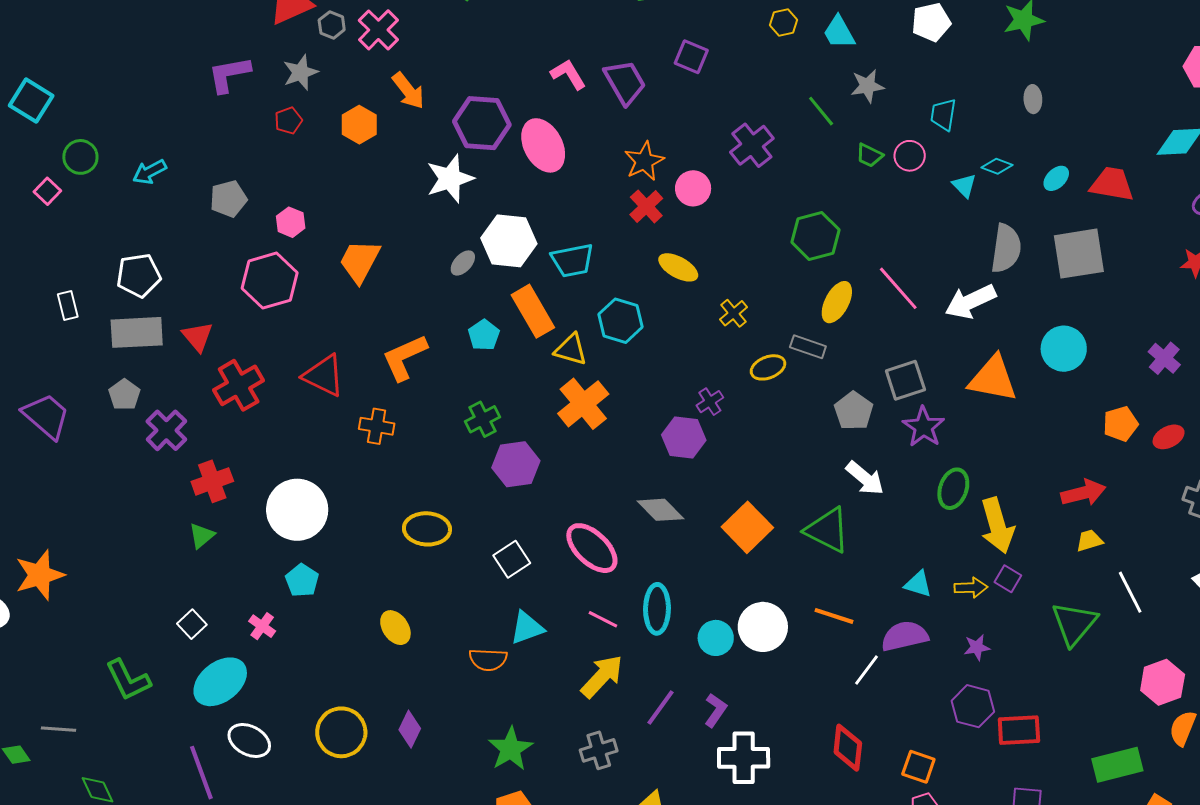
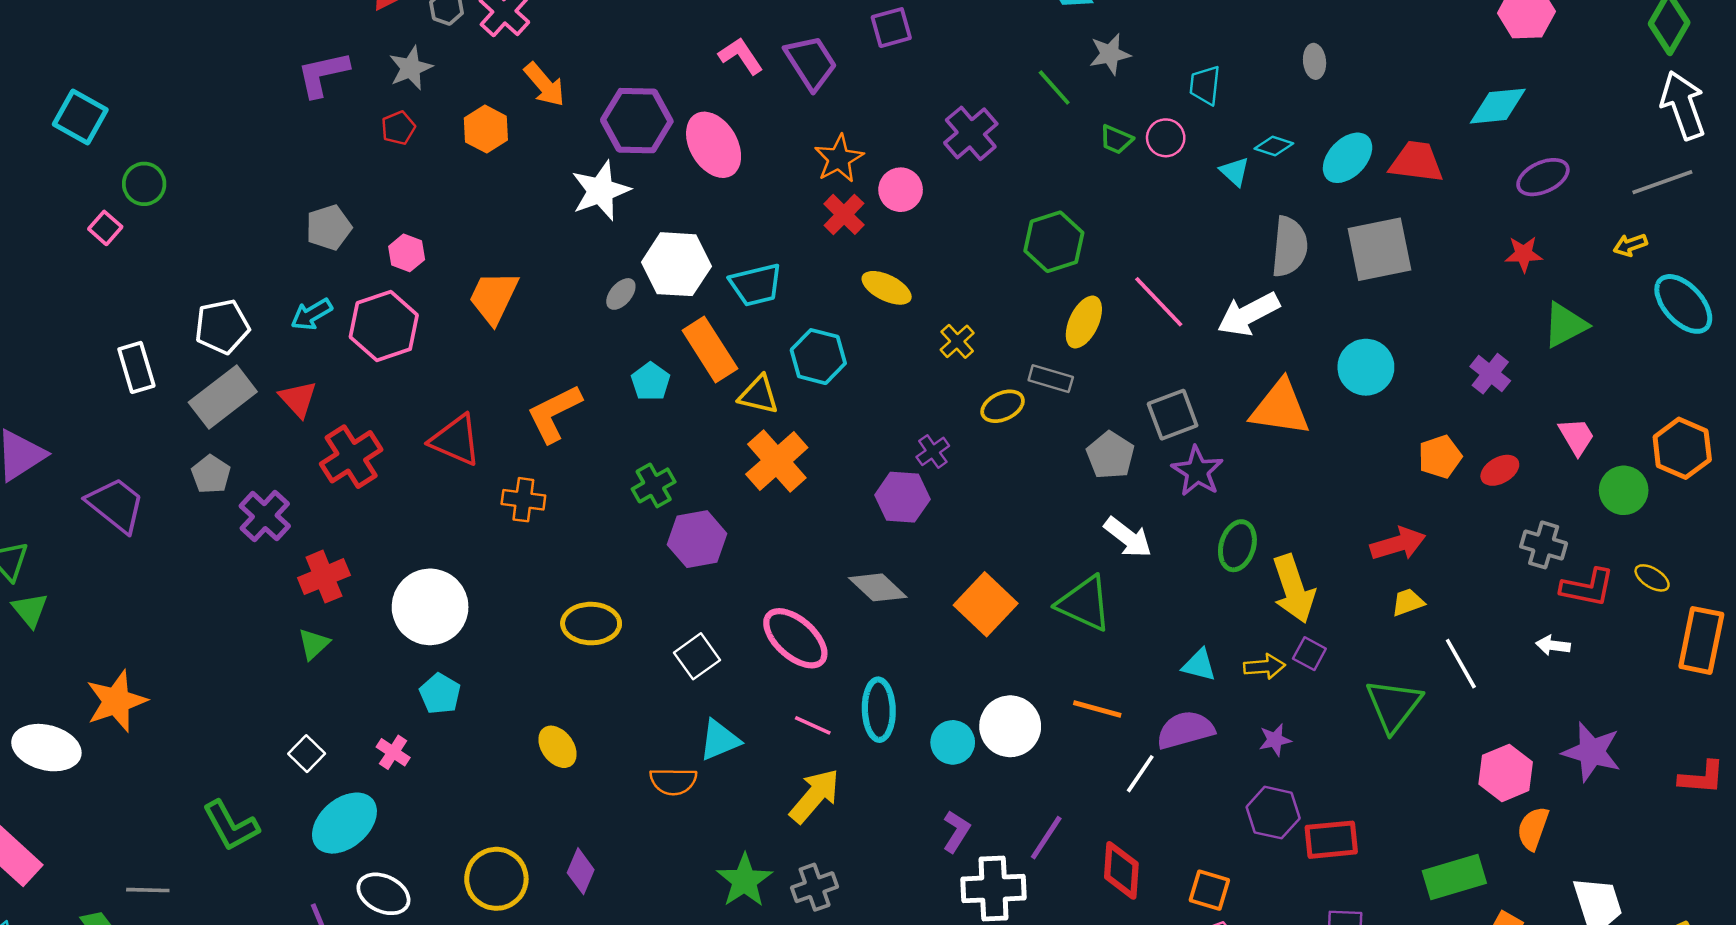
purple square: (691, 57) -> (891, 28), turned -36
cyan arrow: (149, 172) -> (311, 314), moved
cyan ellipse: (1056, 178) -> (1348, 158), size x1.6
white rectangle: (68, 305) -> (136, 367), size x1.4
gray rectangle: (137, 332) -> (223, 397), turned -32
purple line: (661, 708) -> (1046, 838), moved
green star: (510, 749) -> (744, 881), moved

